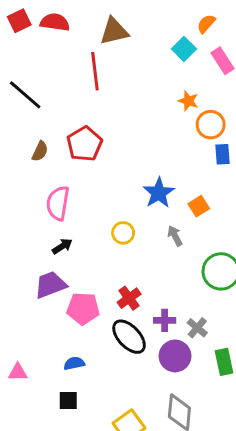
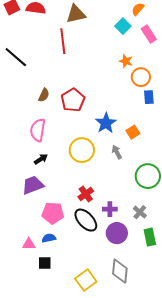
red pentagon: (85, 144) -> (73, 100), moved
brown semicircle: (40, 151) -> (44, 95), moved
yellow circle: (123, 233) -> (82, 150), size x1.6
pink pentagon: (83, 309) -> (53, 213), moved
gray cross: (197, 328) -> (140, 212), moved
pink triangle: (18, 372) -> (29, 244), moved

